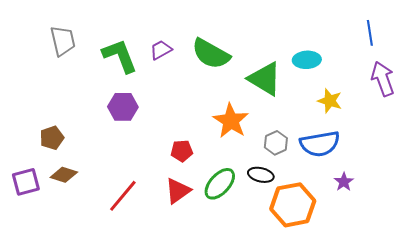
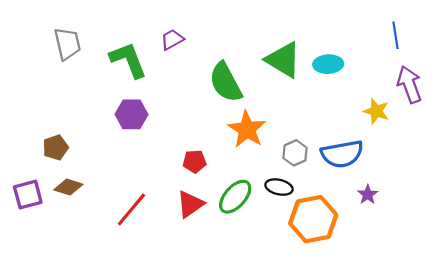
purple trapezoid: (161, 50) -> (172, 40), moved
green semicircle: (211, 54) -> (226, 82), moved, turned 33
green triangle: (265, 79) -> (283, 60), moved
yellow star: (330, 101) -> (376, 111), moved

